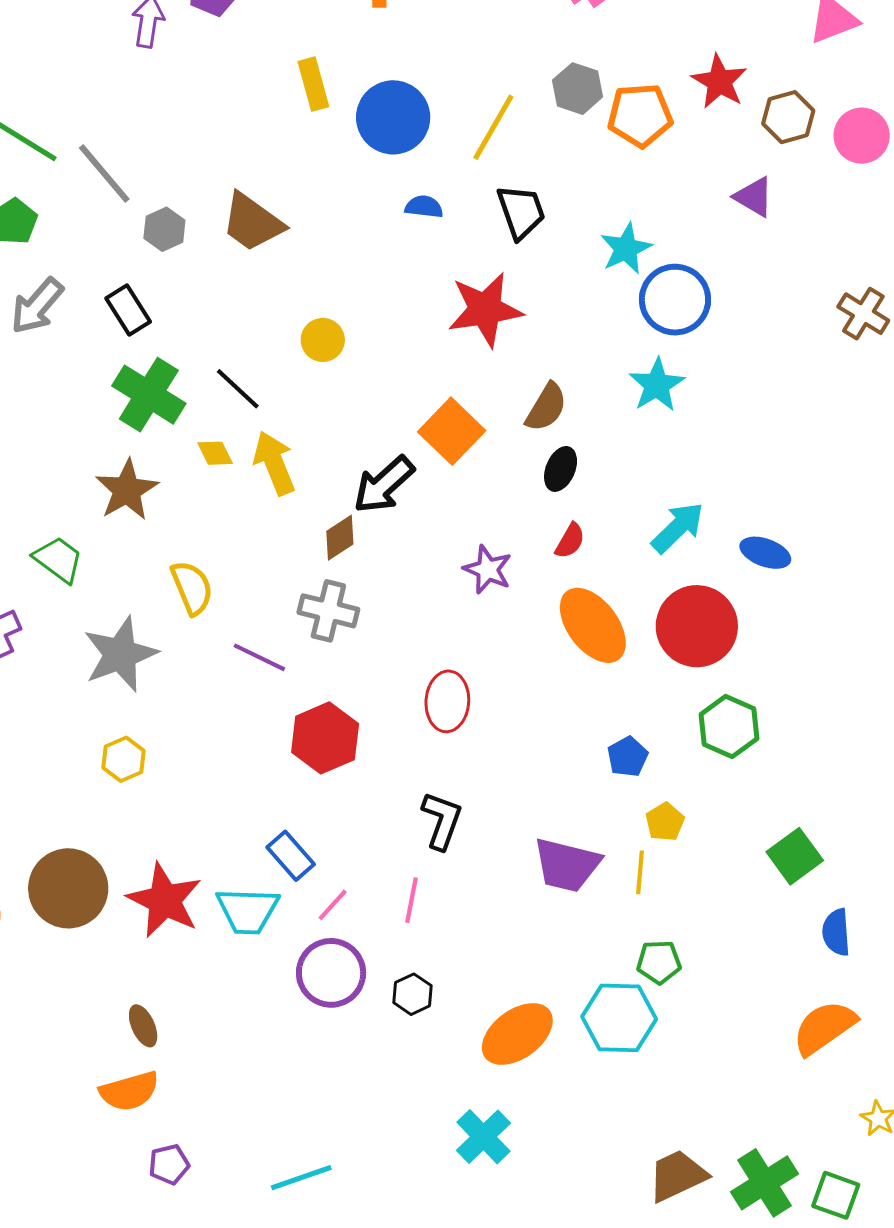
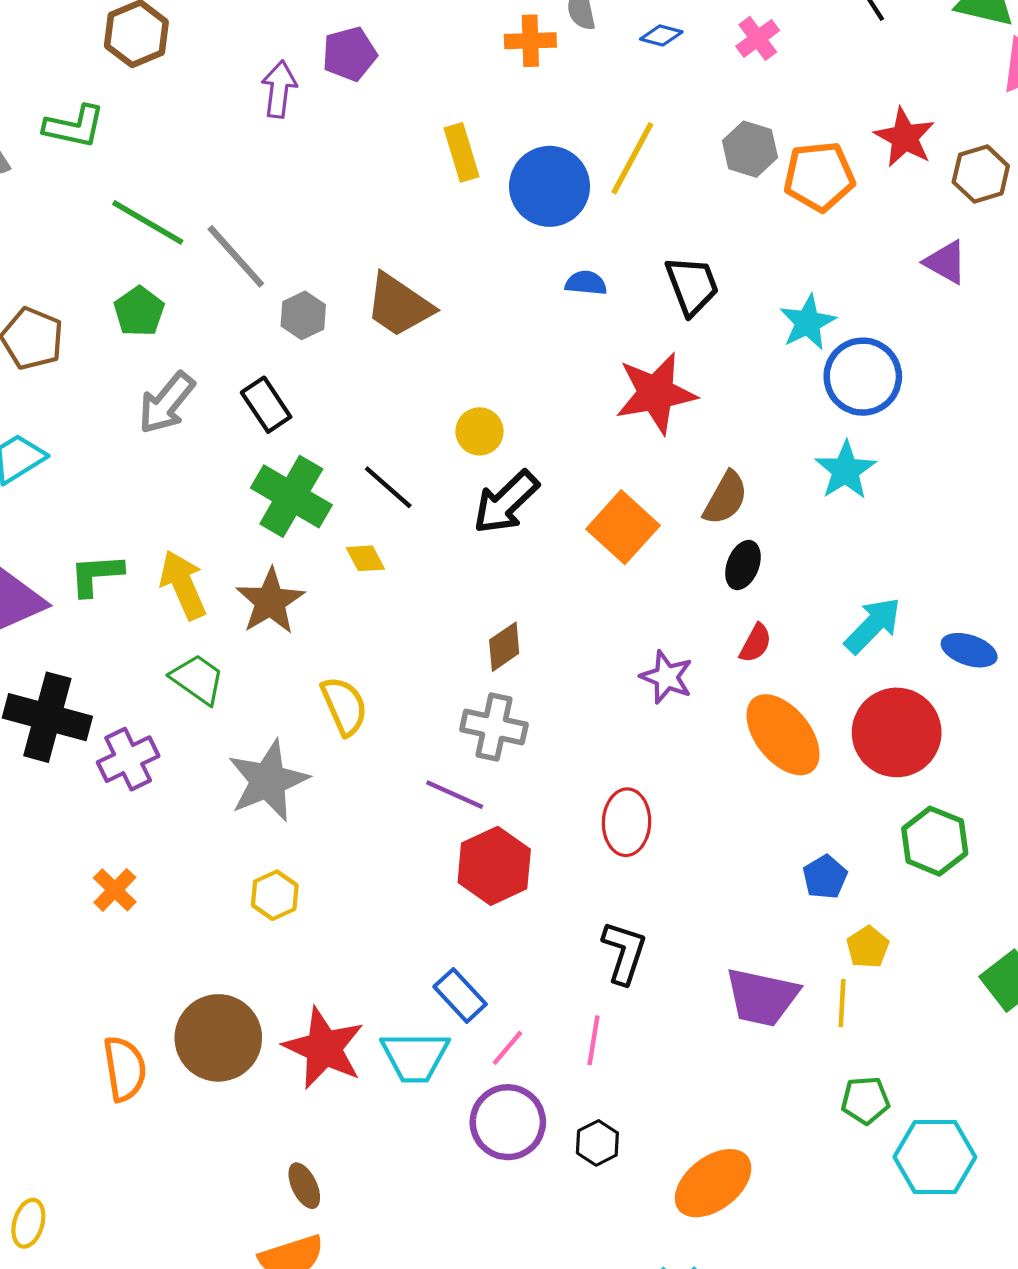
yellow line: (493, 127) -> (632, 158), moved
yellow arrow: (274, 463) -> (183, 585), moved
black arrow: (384, 485) -> (506, 502), moved
purple line: (259, 657) -> (455, 795), moved
cyan hexagon: (619, 1018) -> (935, 1157), moved

